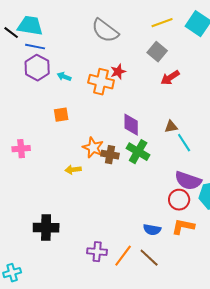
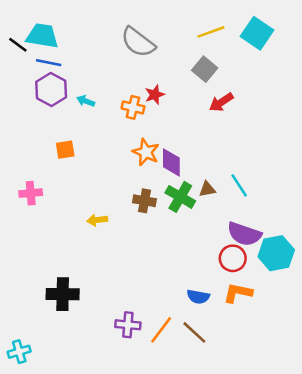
orange cross: (101, 82) -> (133, 107), size x0.7
orange square: (61, 115) -> (65, 150), moved
brown triangle: (171, 127) -> (207, 189), moved
orange star: (93, 148) -> (146, 152), moved

